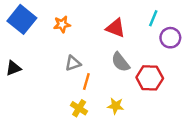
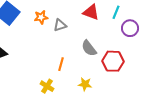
red triangle: (116, 28) -> (91, 12), moved
gray triangle: (73, 63) -> (60, 25), moved
yellow cross: (79, 108) -> (47, 86), moved

